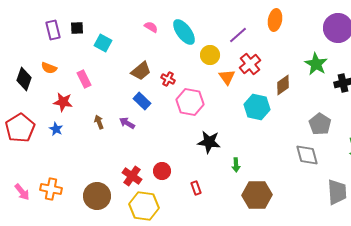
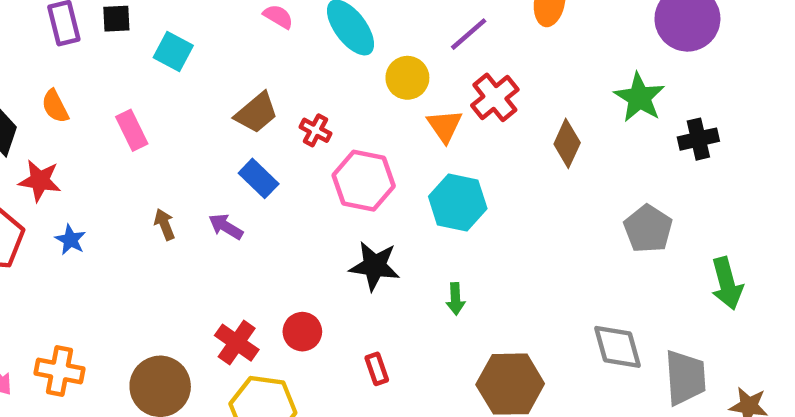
orange semicircle: (49, 68) -> (55, 106), turned 42
brown diamond: (283, 85) -> (567, 143), turned -30
red star: (63, 102) -> (40, 181), moved
cyan hexagon: (257, 107) -> (458, 203), moved
black star: (209, 142) -> (375, 266), moved
gray diamond: (307, 155) -> (617, 347), moved
green arrow: (236, 165) -> (456, 299), moved

